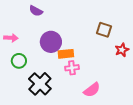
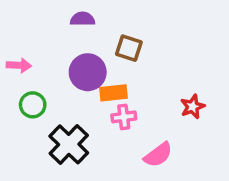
purple semicircle: (36, 11) -> (83, 19), moved, turned 152
brown square: (104, 30) -> (129, 48), moved
red star: (122, 50) -> (193, 107), moved

